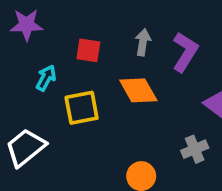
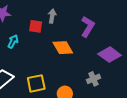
gray arrow: (143, 42) -> (52, 16), moved
yellow square: (82, 108) -> (36, 83), moved

